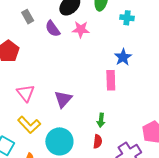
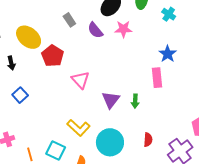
cyan cross: (127, 18) -> (169, 14), turned 32
pink triangle: (26, 93) -> (80, 80), moved
green arrow: (101, 120) -> (135, 101), moved

